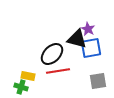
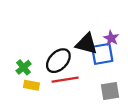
purple star: (88, 29) -> (111, 38), moved
green cross: (21, 87) -> (24, 67), moved, turned 32

